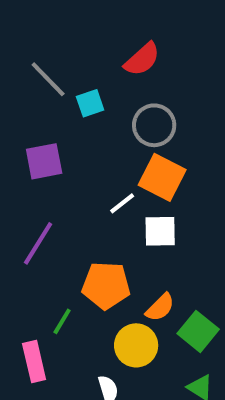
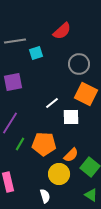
gray line: (48, 79) -> (15, 41), turned -55
gray circle: (154, 125) -> (79, 64), moved
orange square: (162, 177) -> (86, 94), moved
green line: (62, 321) -> (20, 144), moved

